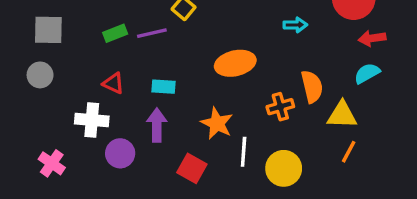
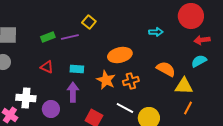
orange semicircle: (312, 87) -> (166, 69), turned -48
orange cross: (280, 107) -> (131, 81), moved
white cross: (92, 120) -> (26, 98), moved
orange star: (217, 123) -> (106, 80), moved
white line: (244, 152) -> (125, 108), turned -66

